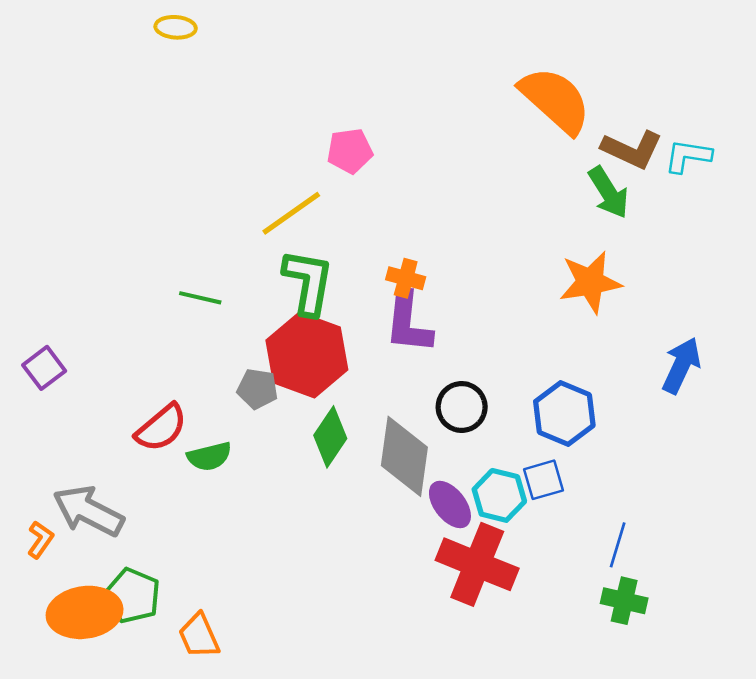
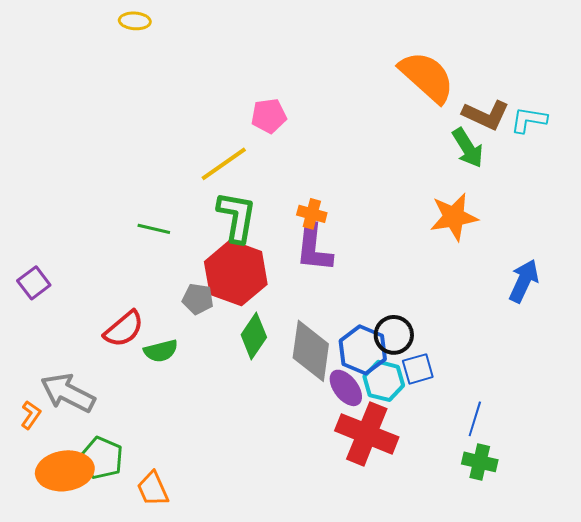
black circle: (462, 407) -> (394, 335), moved
blue hexagon: (564, 414) -> (363, 350), moved

